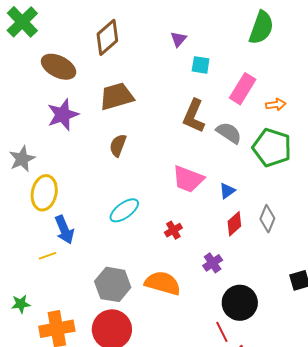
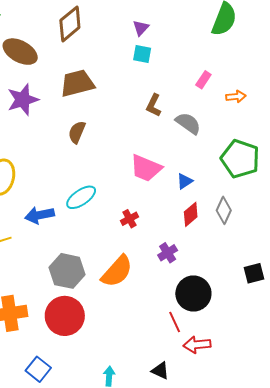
cyan square: (201, 65) -> (142, 54), moved
pink rectangle: (243, 89) -> (203, 80), size x0.6
brown L-shape: (194, 116) -> (154, 105), size x0.7
green pentagon: (272, 148) -> (240, 159), moved
blue arrow: (64, 230) -> (40, 215), moved, turned 100
orange semicircle: (163, 283) -> (117, 271), turned 114

